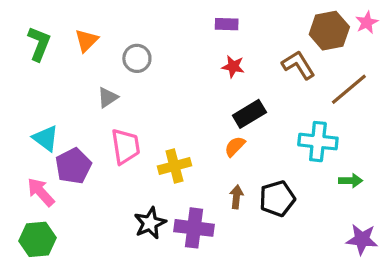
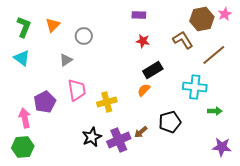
cyan triangle: (46, 138) -> (22, 58), moved
pink arrow: (41, 192) -> (25, 118), turned 30
brown arrow: (236, 197) -> (141, 132), moved, turned -136
purple cross: (194, 228) -> (119, 140), turned -30

